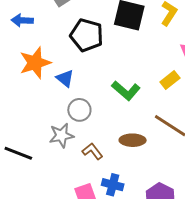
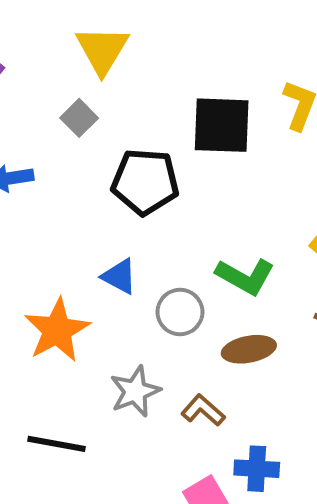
orange star: (35, 63) -> (57, 330), moved
gray circle: (79, 110) -> (180, 312), moved
brown ellipse: (133, 140) -> (249, 349), moved

